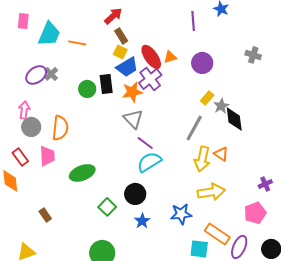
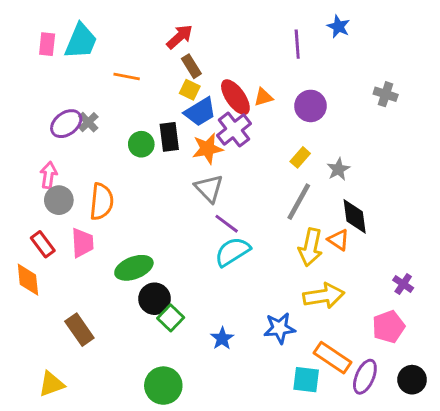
cyan trapezoid: (49, 34) -> (81, 41), moved
yellow rectangle: (207, 98) -> (300, 157), moved
black diamond: (234, 119) -> (355, 216), moved
purple cross: (265, 184) -> (403, 284), turned -32
black circle: (135, 194) -> (155, 299), moved
brown rectangle: (45, 215) -> (79, 330), size x1.5

